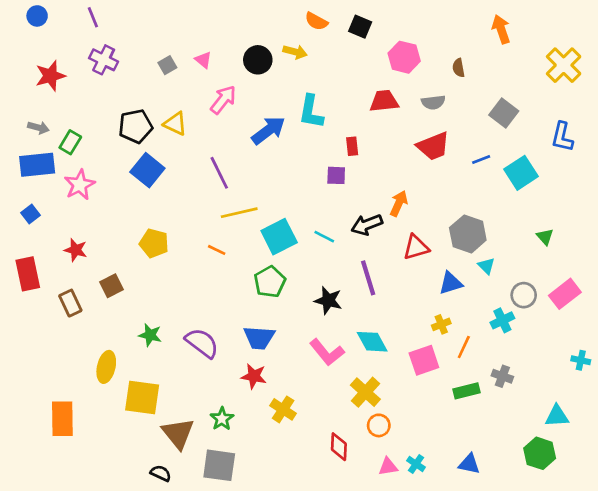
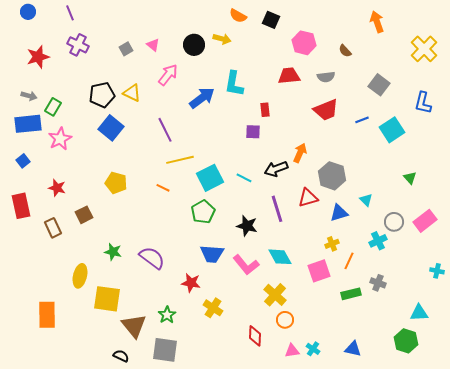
brown semicircle: (459, 68) -> (345, 51), turned -32
gray hexagon: (468, 234) -> (332, 176), moved
red triangle: (416, 247) -> (308, 198), moved
blue trapezoid: (259, 338) -> (212, 254), moved

